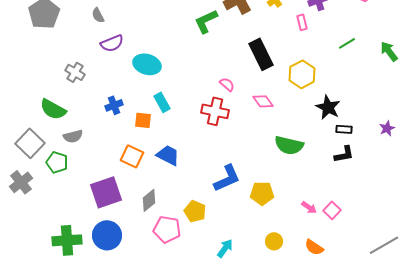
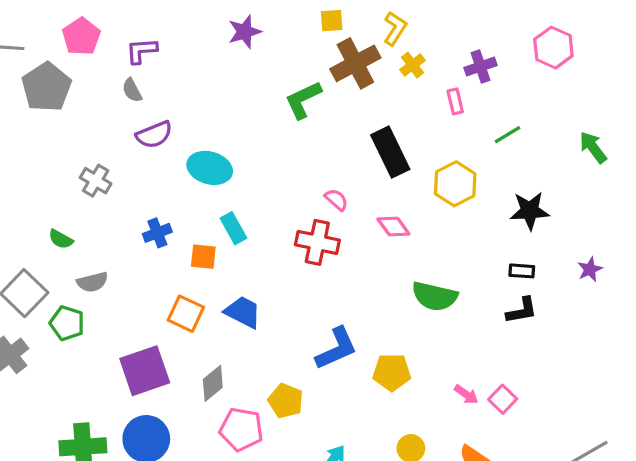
green line: (347, 43) -> (507, 135), moved
black star: (328, 107) -> (530, 211), moved, turned -30
green semicircle: (53, 109) -> (61, 239), size x0.6

